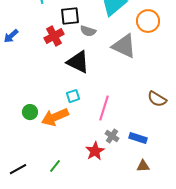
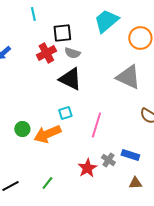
gray semicircle: (88, 31) -> (72, 53), moved
gray triangle: (124, 46) -> (128, 77), moved
gray cross: (112, 136) -> (108, 160), moved

